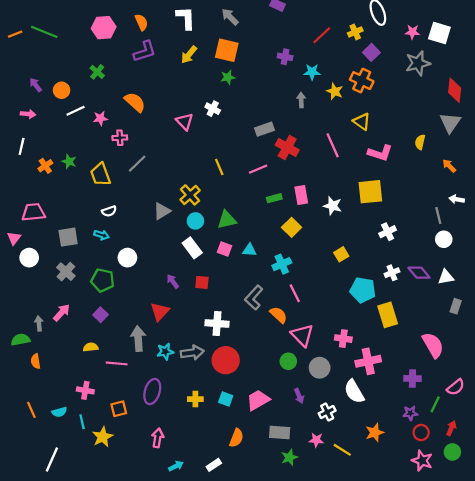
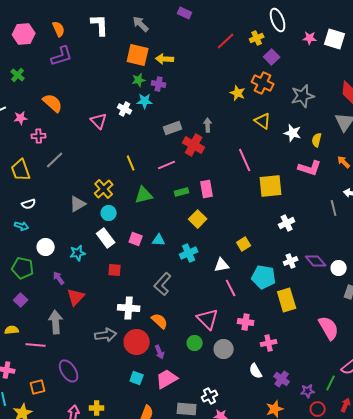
yellow arrow: (189, 55) -> (165, 59), moved, turned 54
purple cross: (285, 57) -> (159, 84), moved
gray star: (418, 63) -> (303, 96), moved
cyan star: (312, 72) -> (145, 101), moved
gray arrow: (301, 100) -> (208, 125), moved
pink line: (333, 145) -> (245, 160), moved
pink L-shape: (380, 153) -> (310, 168), moved
white star: (333, 206) -> (293, 133), moved
green triangle: (227, 220) -> (144, 195), moved
white circle: (444, 239) -> (339, 268), moved
white triangle: (446, 277) -> (222, 265), moved
purple arrow: (173, 281) -> (59, 278), moved
pink line: (295, 293) -> (231, 288), moved
orange semicircle: (279, 315) -> (160, 321), moved
cyan star: (165, 352) -> (78, 253), moved
pink cross: (368, 361) -> (269, 343), size x0.7
purple cross: (412, 379) -> (282, 379), moved, turned 35
purple ellipse: (152, 391) -> (69, 371), turned -50
white semicircle: (354, 391) -> (256, 371), size x0.7
purple arrow: (299, 396) -> (160, 352), moved
yellow cross: (195, 399) -> (97, 408), moved
white cross: (327, 412) -> (210, 396), moved

